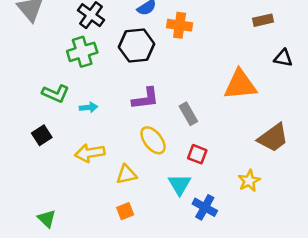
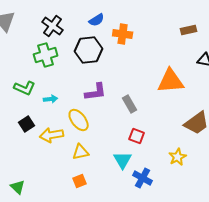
black square: (42, 135) -> (27, 124), moved
yellow ellipse: (153, 140) -> (79, 120), moved

